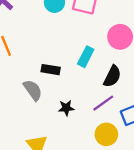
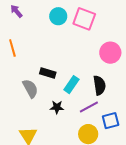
cyan rectangle: (86, 57) -> (71, 85), moved
black semicircle: (112, 76) -> (99, 85), turned -42

